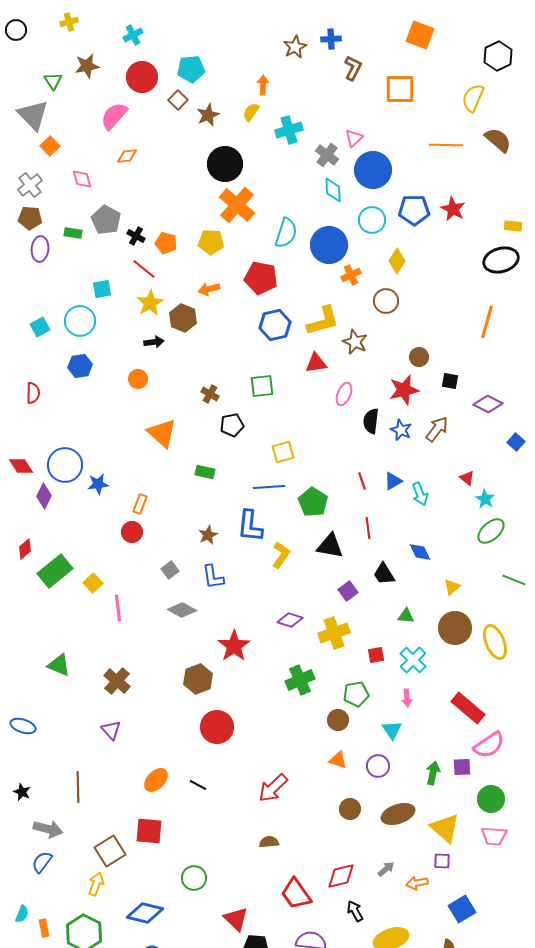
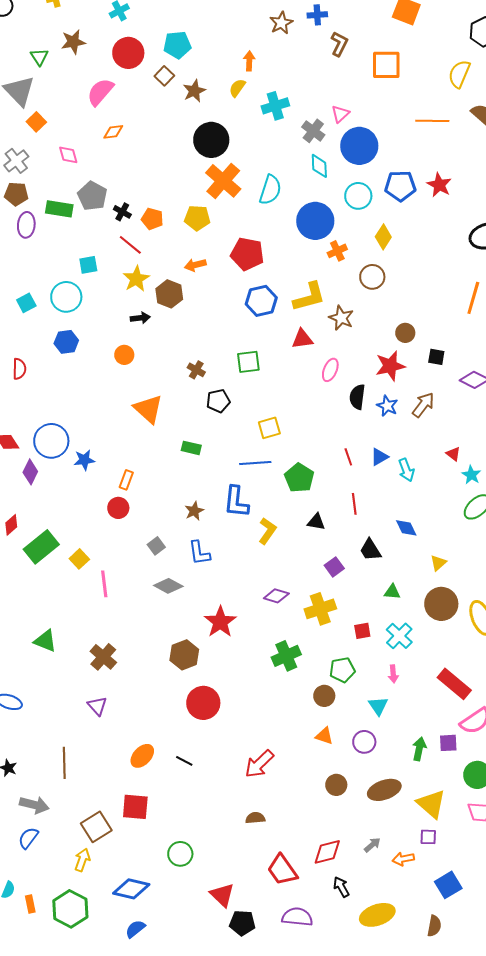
green rectangle: (73, 233) -> (59, 209), size x1.5
cyan semicircle: (286, 233) -> (270, 190), moved
black triangle: (330, 546) -> (316, 522), size x0.7

